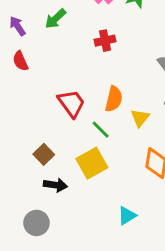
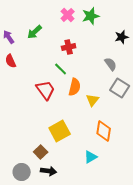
green line: (101, 130) -> (61, 69), moved
brown square: (44, 154) -> (41, 152), moved
black arrow: (55, 185) -> (49, 171), moved
cyan triangle: (127, 216) -> (91, 157), moved

